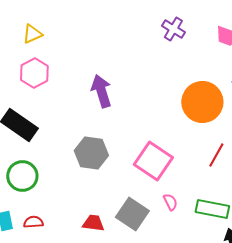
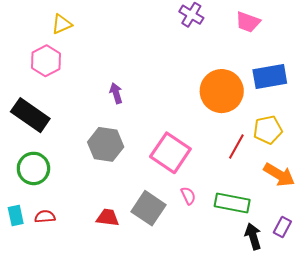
yellow triangle: (32, 34) -> (62, 24), moved
purple arrow: (101, 91) -> (116, 93), moved, size x0.6

